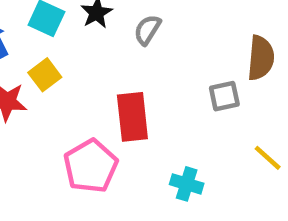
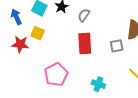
yellow square: (45, 75) -> (38, 33), turned -32
red rectangle: (132, 117) -> (85, 43), moved

